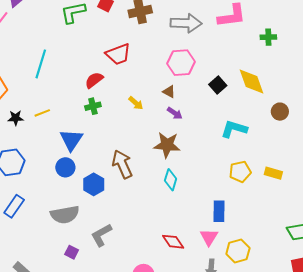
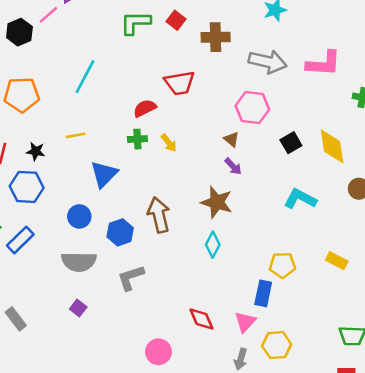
yellow arrow: (136, 103) -> (169, 143), moved
black star: (16, 118) -> (36, 151), moved
blue circle: (65, 167) -> (79, 216), moved
yellow pentagon: (240, 172) -> (282, 265), moved
gray L-shape: (101, 235) -> (131, 278), moved

